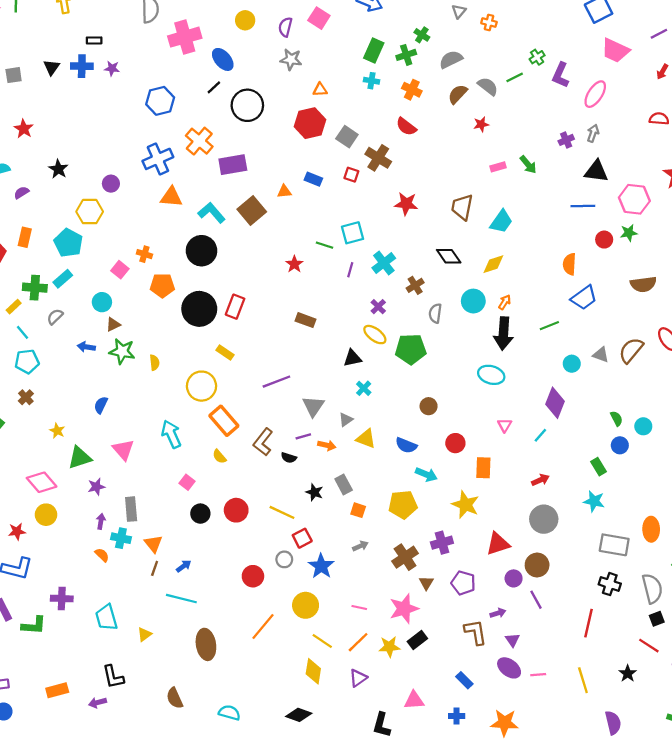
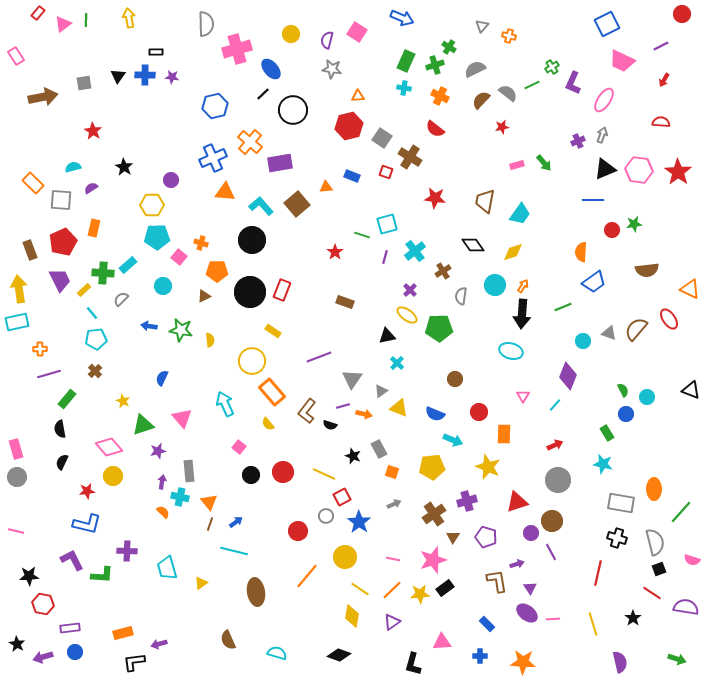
black triangle: (596, 171) -> (605, 169), turned -30
pink hexagon: (634, 199) -> (639, 170), moved
cyan pentagon: (68, 243) -> (157, 237), moved, turned -30
brown triangle: (113, 325) -> (204, 296), moved
black L-shape: (113, 677) -> (134, 662), moved, turned 95

